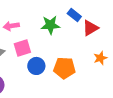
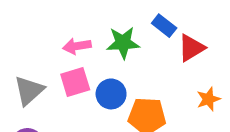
pink arrow: (11, 26) -> (77, 46), moved
blue circle: (36, 66) -> (111, 94), moved

